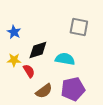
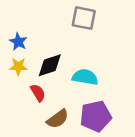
gray square: (79, 27) -> (84, 18), moved
yellow star: (14, 60) -> (18, 67), moved

